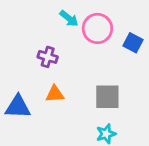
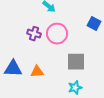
pink circle: (97, 28) -> (57, 34), moved
orange triangle: (55, 94) -> (37, 72), moved

